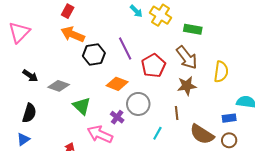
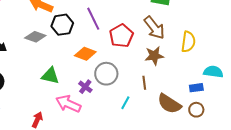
gray diamond: (59, 86) -> (35, 37), moved
green triangle: (82, 106) -> (50, 76), turned -30

